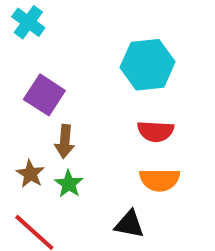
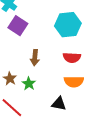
purple square: (44, 95) -> (18, 26), moved
brown arrow: (65, 141) -> (35, 58), moved

